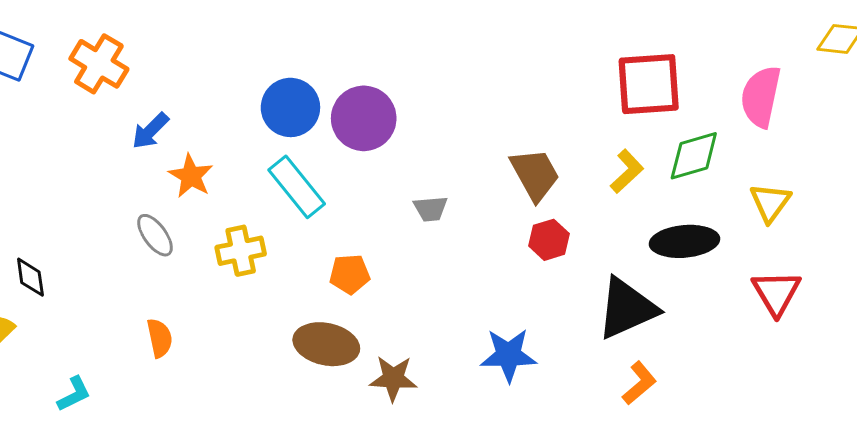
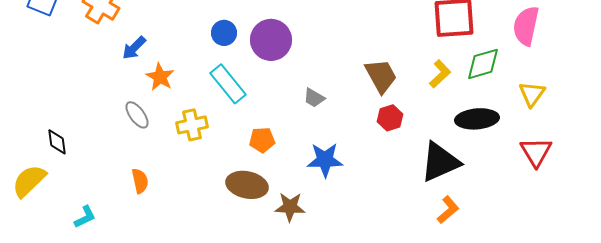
blue circle: (290, 107) -> (224, 33), size x0.7
gray trapezoid: (431, 209) -> (314, 98), turned 35
blue star: (509, 355) -> (325, 160), moved

